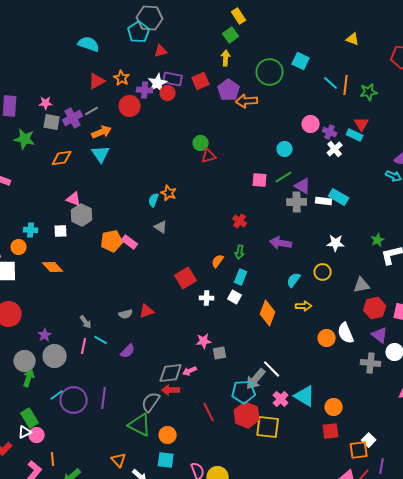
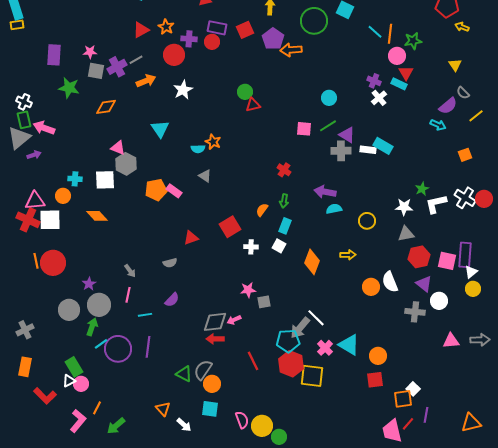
white star: (158, 83) -> (183, 90), moved
pink circle: (311, 124) -> (397, 56), moved
cyan triangle: (101, 154) -> (160, 129), moved
cyan semicircle: (154, 200) -> (198, 149), turned -112
white square: (61, 231) -> (105, 180), size x1.5
white star: (336, 243) -> (404, 207), moved
cyan semicircle: (294, 280) -> (334, 209), moved, turned 42
red triangle: (147, 311) -> (191, 238), moved
cyan line: (101, 340) -> (145, 315), moved, turned -40
green arrow: (29, 378) -> (92, 327), moved
gray semicircle: (151, 402) -> (203, 370), moved
green triangle: (140, 425) -> (184, 374), size x0.7
orange line: (53, 459) -> (97, 408), turned 32

